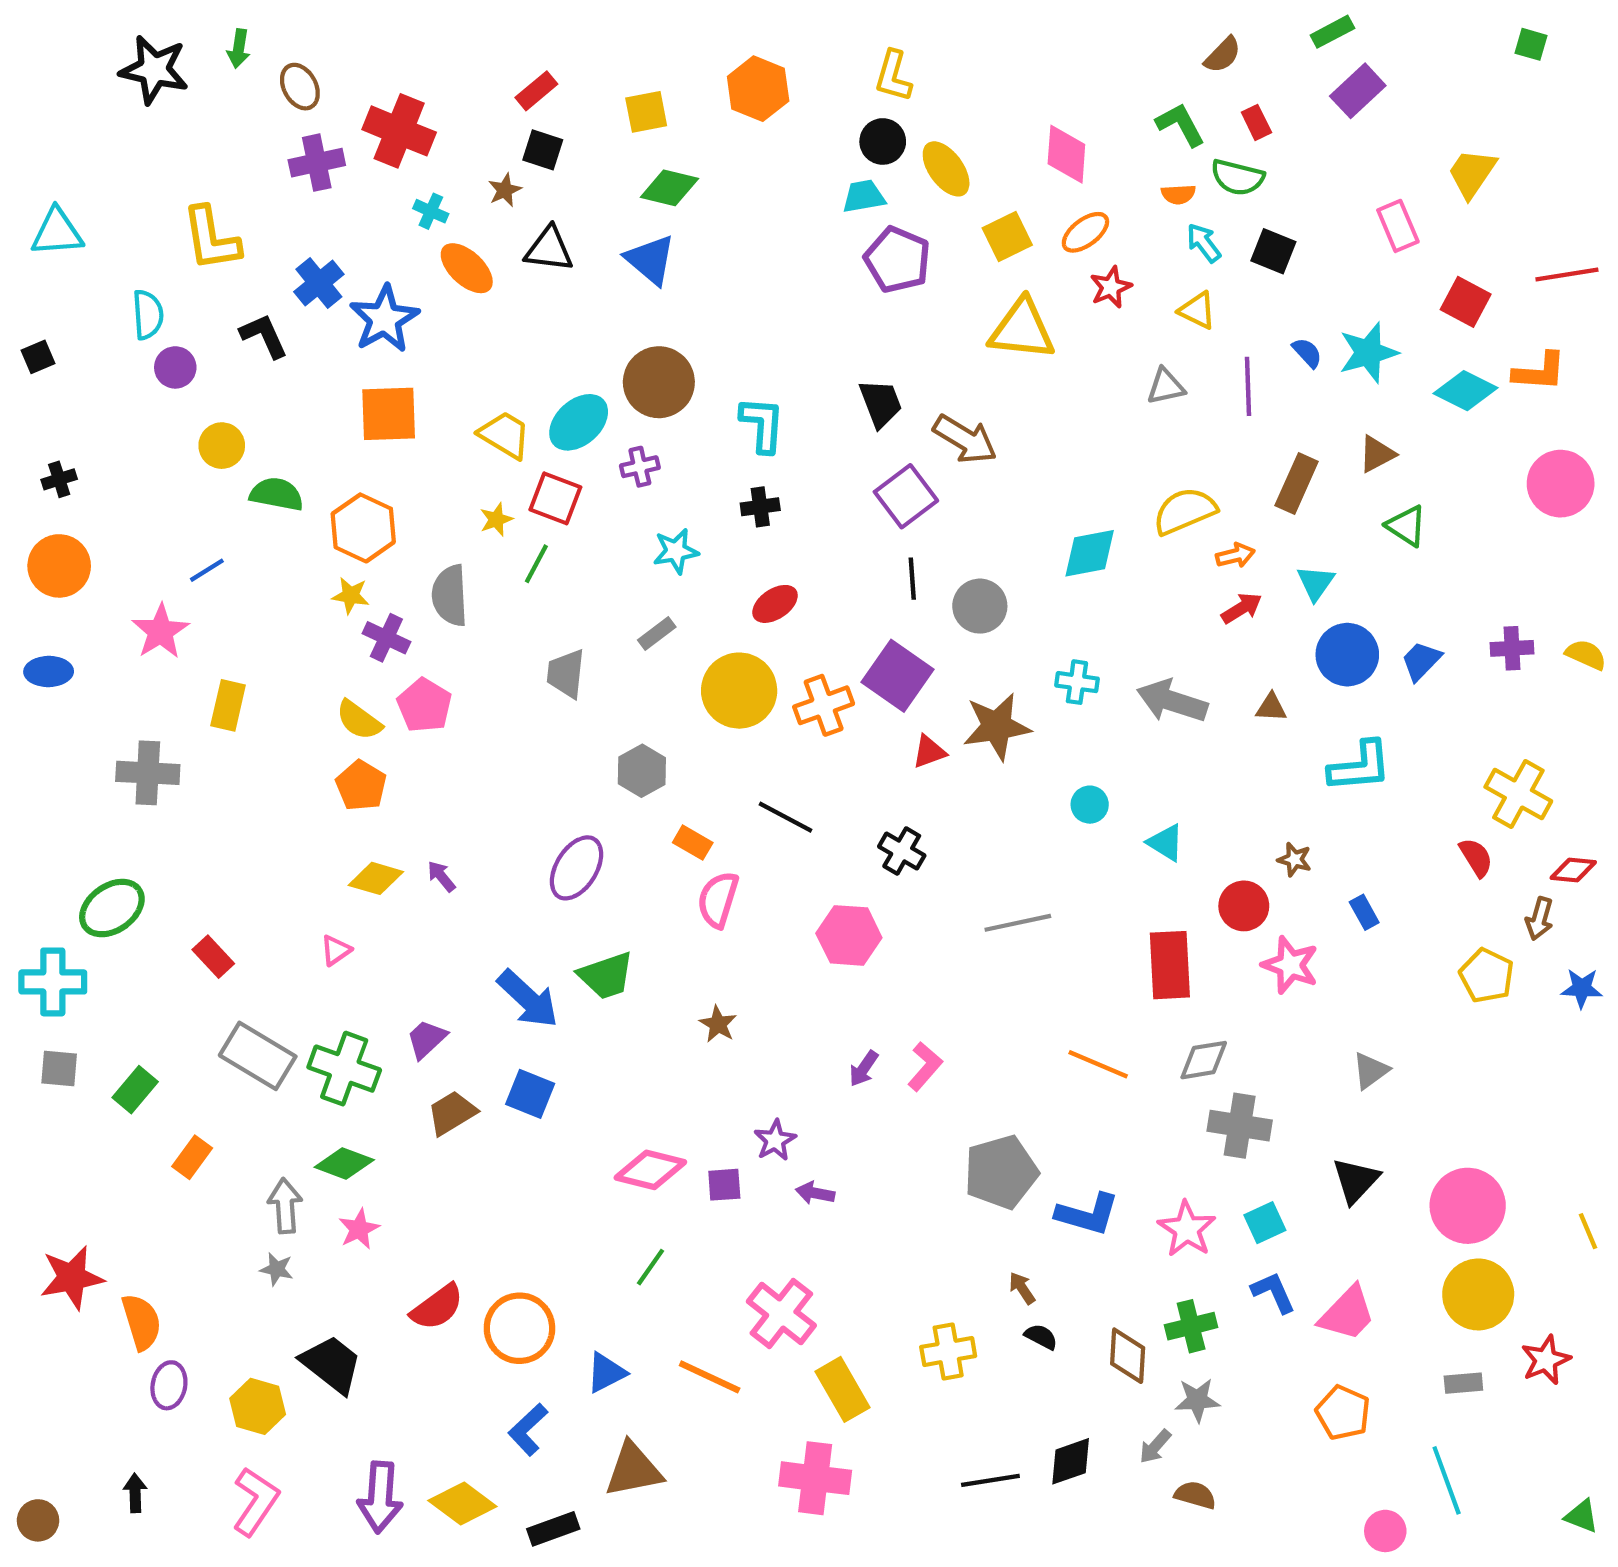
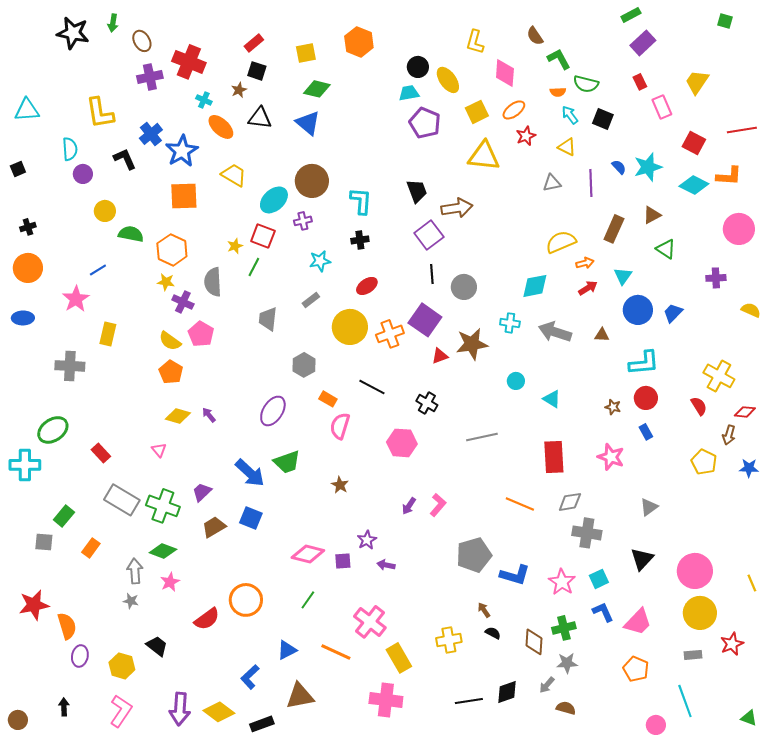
brown semicircle: (1223, 55) -> (535, 36), moved, turned 102
yellow L-shape: (893, 76) -> (475, 42), moved
red rectangle: (1256, 122) -> (640, 82), moved
yellow trapezoid: (505, 435) -> (234, 175), moved
brown arrow: (965, 439) -> (457, 208), turned -40
cyan diamond: (1090, 553) -> (535, 286), moved
purple cross: (1512, 648) -> (716, 278), moved
red circle: (1244, 906) -> (646, 398), moved
pink triangle: (336, 950) -> (159, 450), turned -35
gray square: (59, 1069) -> (44, 542), moved
orange circle: (519, 1328) -> (246, 600), moved
black trapezoid: (332, 1364) -> (157, 646), size x0.7

